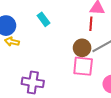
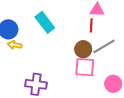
cyan rectangle: (43, 19) -> (45, 22), size x1.5

